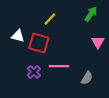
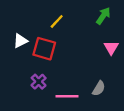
white triangle: (18, 36) -> (20, 41), turned -40
pink line: (59, 66) -> (67, 96), moved

